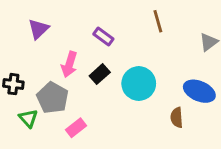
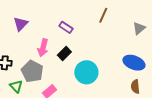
brown line: (158, 21) -> (103, 15), turned 42
cyan circle: (139, 84) -> (86, 72), moved
brown semicircle: (177, 117) -> (135, 87), moved

